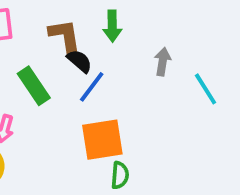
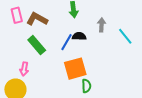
brown L-shape: (65, 37) -> (37, 19), moved, turned -45
black semicircle: (79, 61) -> (79, 36), moved, turned -32

